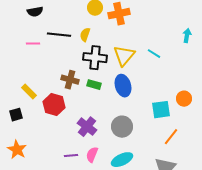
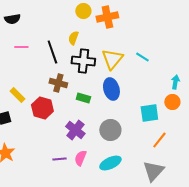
black semicircle: (35, 12) -> (12, 19), moved
black line: (59, 35) -> (52, 52), moved, turned 65
cyan arrow: (187, 36) -> (175, 82), moved
green rectangle: (94, 85) -> (83, 98), moved

